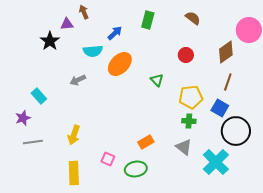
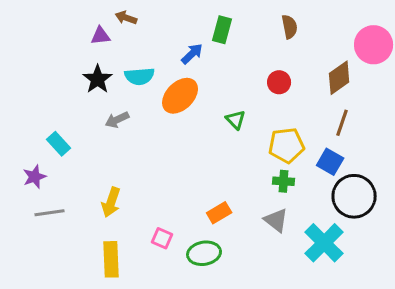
brown arrow: (84, 12) -> (126, 18), turned -48
brown semicircle: (193, 18) -> (290, 27), turned 42
blue arrow: (115, 33) -> (192, 54), moved
black star: (50, 41) -> (98, 79), moved

